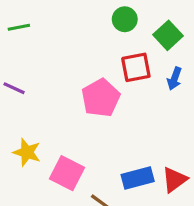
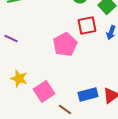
pink square: (67, 173) -> (44, 91), turned 30

